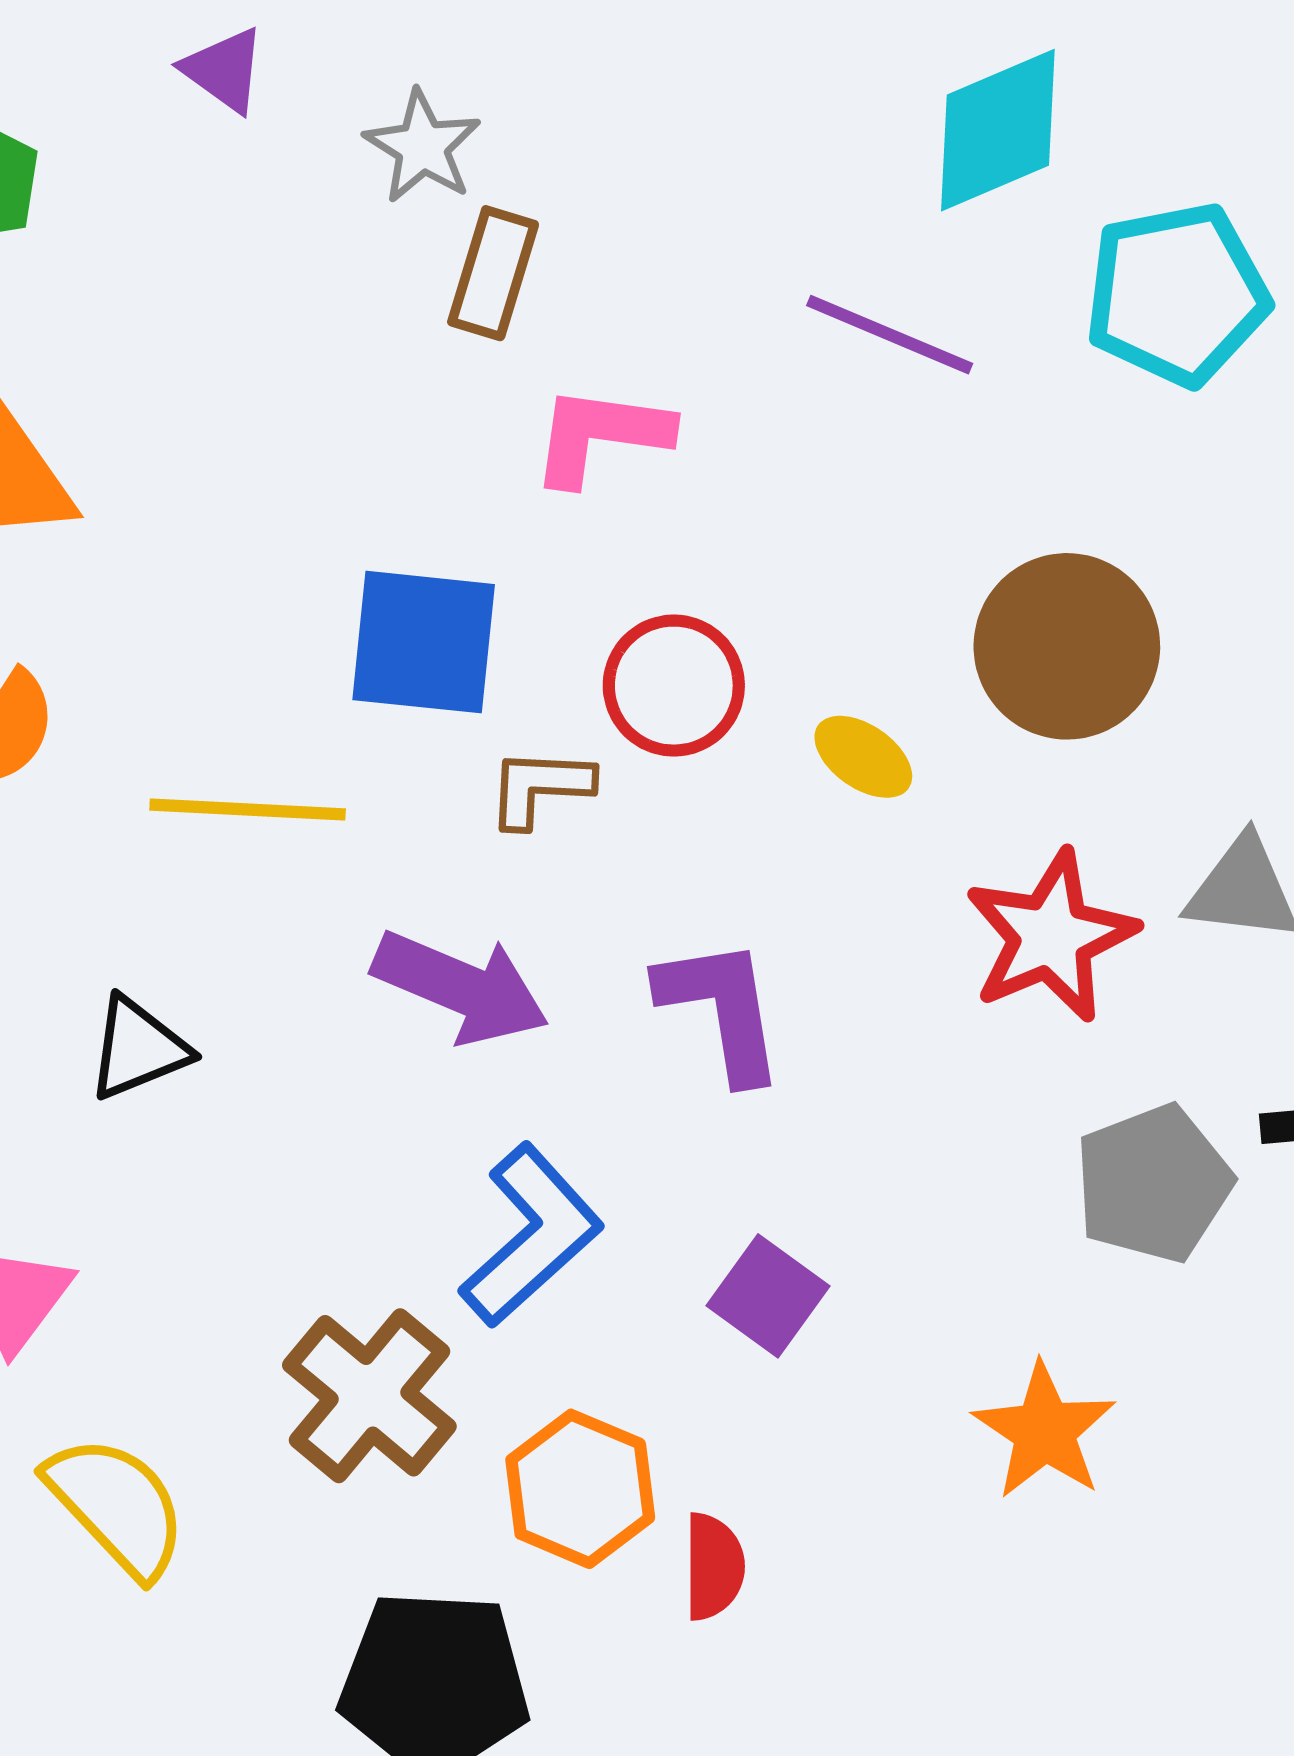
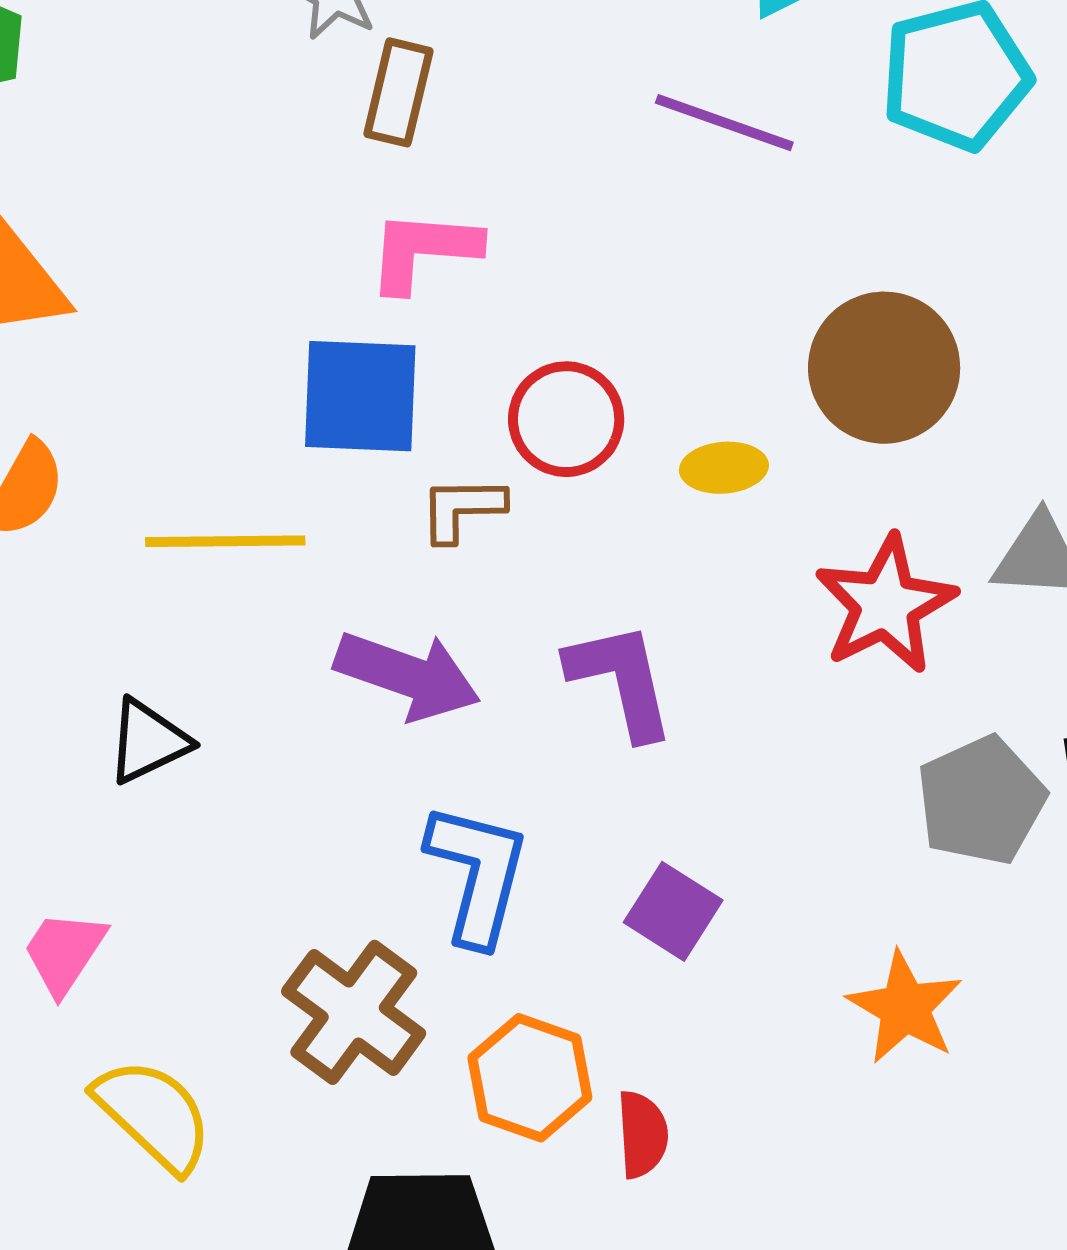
pink L-shape: (601, 435) -> (424, 251), moved
yellow ellipse: (863, 757) -> (724, 468), turned -36
blue L-shape: (531, 1235) -> (477, 874), turned -30

